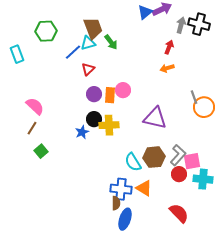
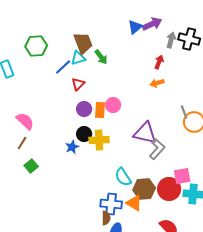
gray L-shape: (178, 155) -> (157, 149), moved
brown hexagon: (154, 157) -> (144, 189), moved
red circle: (179, 174) -> (169, 189), size x1.5

